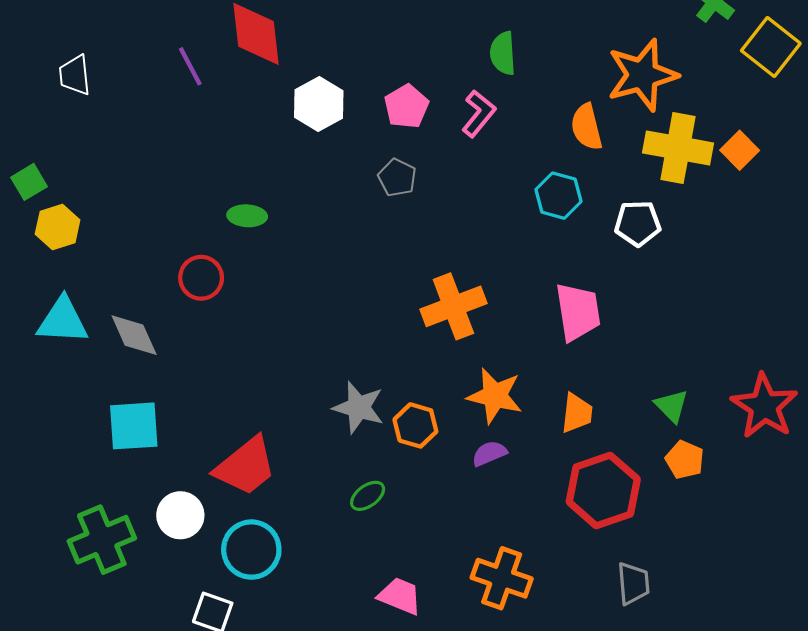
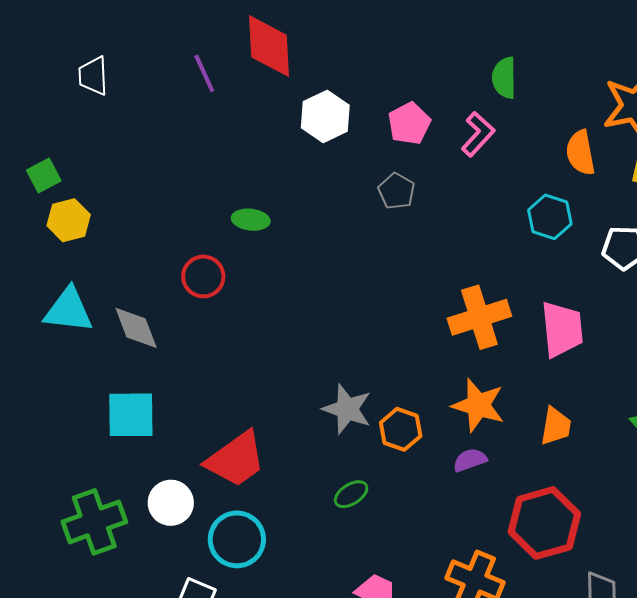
orange cross: (453, 306) -> (479, 317), moved
red hexagon: (603, 490) -> (544, 523), moved

